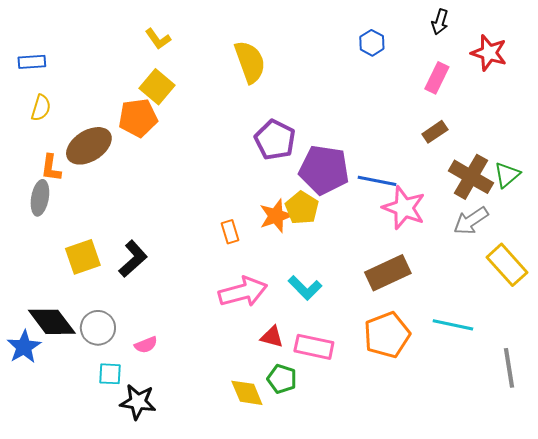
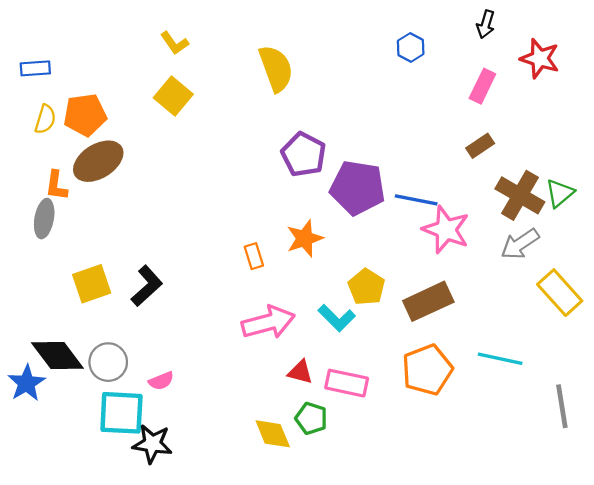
orange pentagon: (138, 118) -> (85, 115), moved
yellow pentagon: (302, 208) -> (366, 287), moved
cyan square: (110, 374) -> (121, 413), size x1.8

